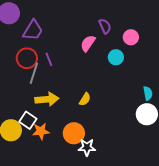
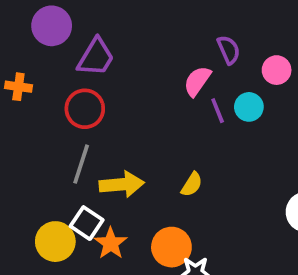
purple line: (49, 59) -> (218, 111), moved
gray line: (34, 73) -> (81, 164), moved
orange star: (41, 131) -> (111, 243), turned -30

